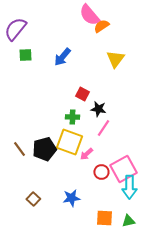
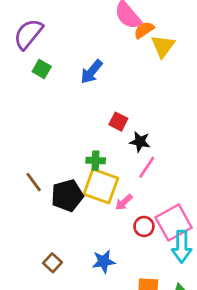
green square: (25, 55) -> (42, 69), turned 32
yellow triangle: (115, 59) -> (163, 46), moved
green cross: (72, 117) -> (96, 161), moved
brown line: (19, 149) -> (34, 182), moved

